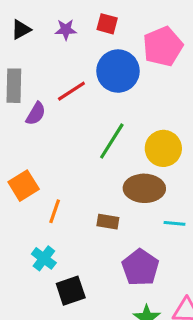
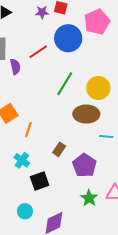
purple star: (66, 30) -> (42, 12), moved
purple semicircle: (36, 114) -> (15, 67), turned -42
brown rectangle: (108, 222) -> (59, 149), moved, turned -64

